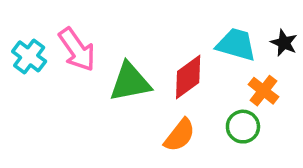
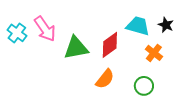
green circle: (243, 127) -> (144, 86), moved

